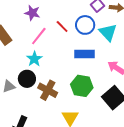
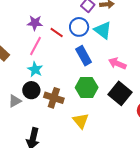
purple star: (32, 13) -> (35, 23), moved
blue rectangle: (84, 54) -> (84, 56), turned 72

